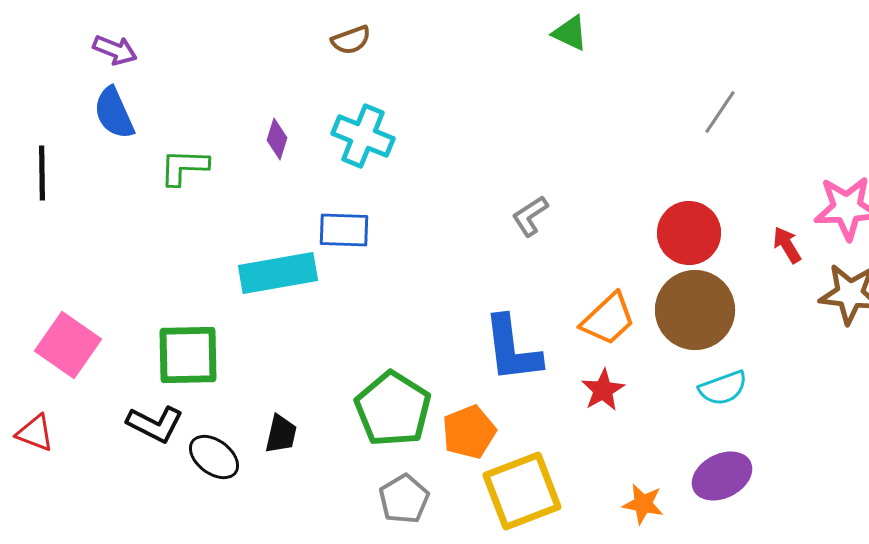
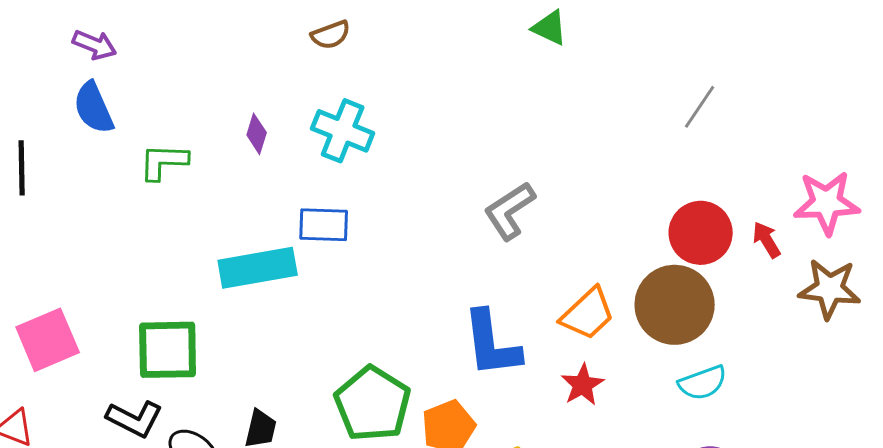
gray L-shape: (530, 216) -> (510, 211), size x1.4
red circle: (689, 233) -> (701, 233), moved
pink square: (68, 345) -> (48, 340), turned 32

